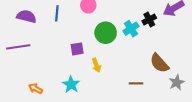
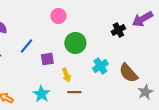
blue line: (57, 13) -> (26, 46), moved, turned 35
cyan cross: (131, 29) -> (100, 66), moved
brown line: (136, 83) -> (74, 92), moved

